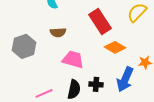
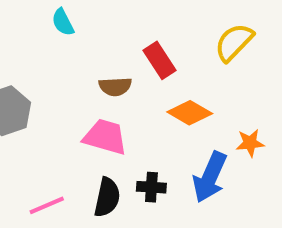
red rectangle: (100, 21) -> (160, 60), size x0.7
brown semicircle: (58, 32) -> (115, 87), moved

